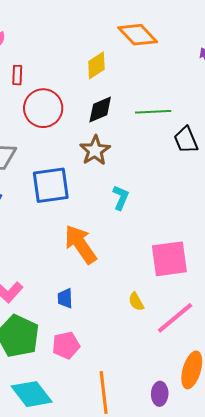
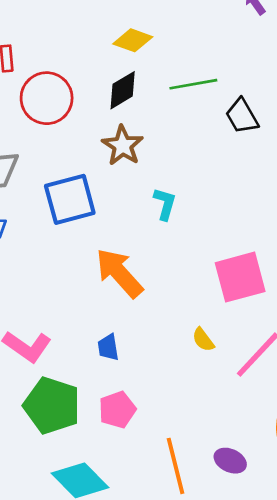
yellow diamond: (96, 65) -> (133, 40), moved, turned 60
purple ellipse: (160, 394) -> (230, 461), moved, turned -60

